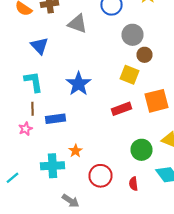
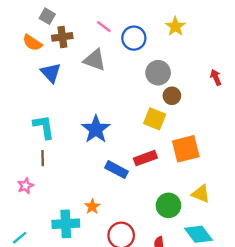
blue triangle: (40, 46) -> (51, 73), moved
blue rectangle: (56, 119) -> (117, 170), moved, turned 36
pink star: (26, 129) -> (25, 186), moved

